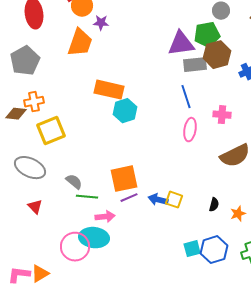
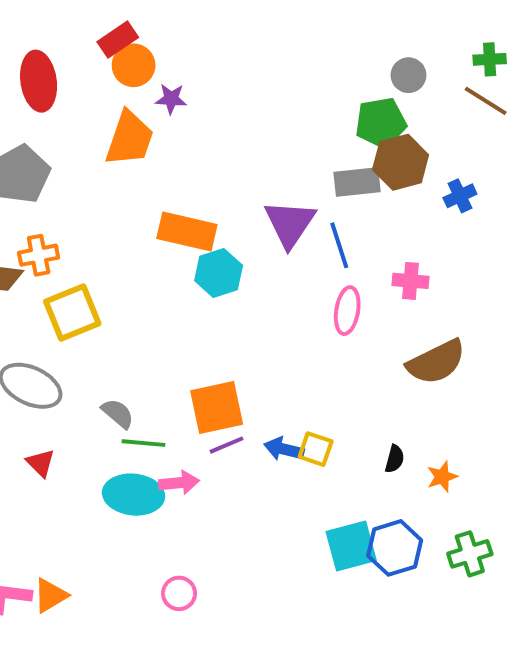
purple triangle: (181, 44) -> (290, 224), moved, turned -48
cyan ellipse: (94, 238) -> (134, 495), moved
pink circle: (75, 247) -> (179, 593), moved, size x0.6
cyan square: (192, 249) -> (351, 546), size x1.5

